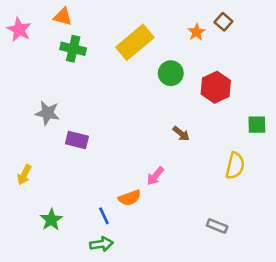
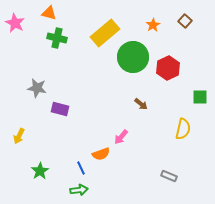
brown square: (223, 22) -> (185, 21), moved
green circle: (171, 73) -> (133, 57), size x1.6

